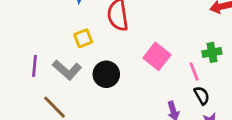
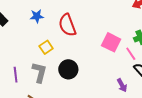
pink square: (157, 56) -> (111, 42), moved
gray L-shape: (67, 70) -> (39, 72), turned -105

